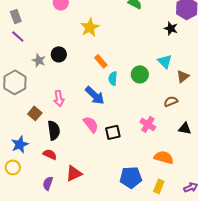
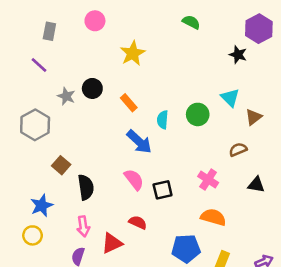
gray rectangle: (16, 16) -> (49, 31), moved, turned 32
orange rectangle: (101, 61) -> (129, 103), moved
pink arrow: (59, 98) -> (83, 226), moved
red semicircle: (50, 154) -> (138, 222), moved
orange semicircle: (164, 157) -> (213, 217), moved

